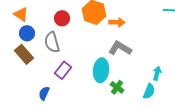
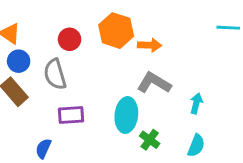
purple rectangle: (63, 70) -> (71, 115), turned 48
cyan arrow: (157, 73) -> (196, 103), moved

